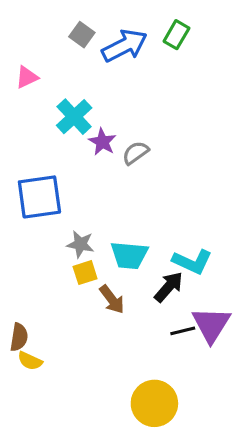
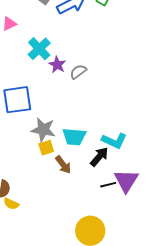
gray star: (80, 244) -> (43, 130), size x1.4

